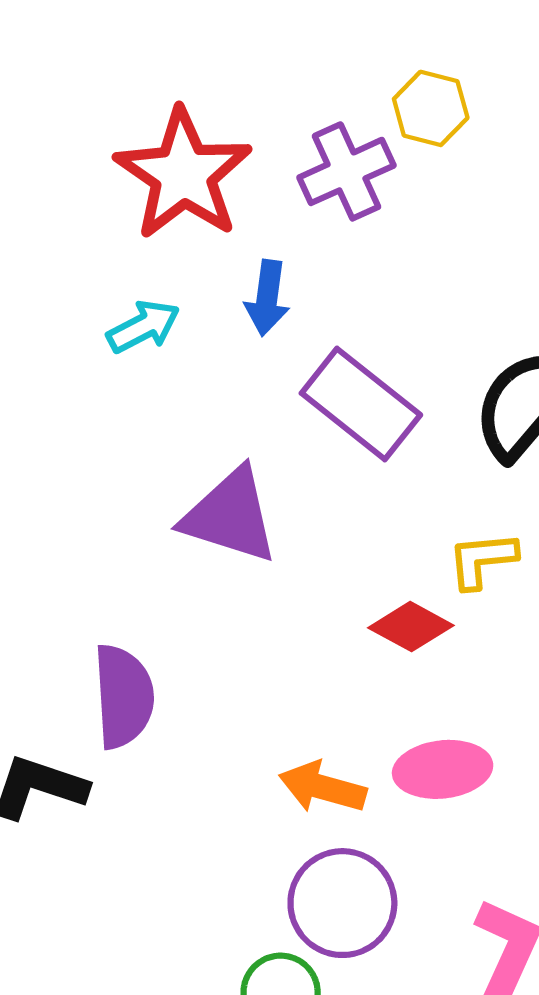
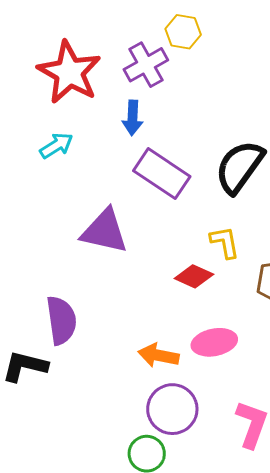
blue arrow: (267, 298) -> (133, 118), moved
yellow L-shape: (482, 560) -> (225, 242), turned 90

